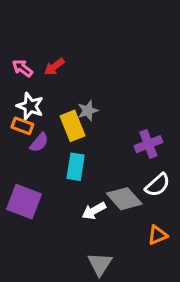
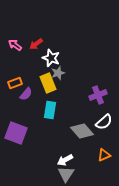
white star: (30, 106) -> (51, 58), moved
orange rectangle: (22, 126) -> (15, 83), turned -40
white arrow: (94, 211) -> (65, 160), moved

